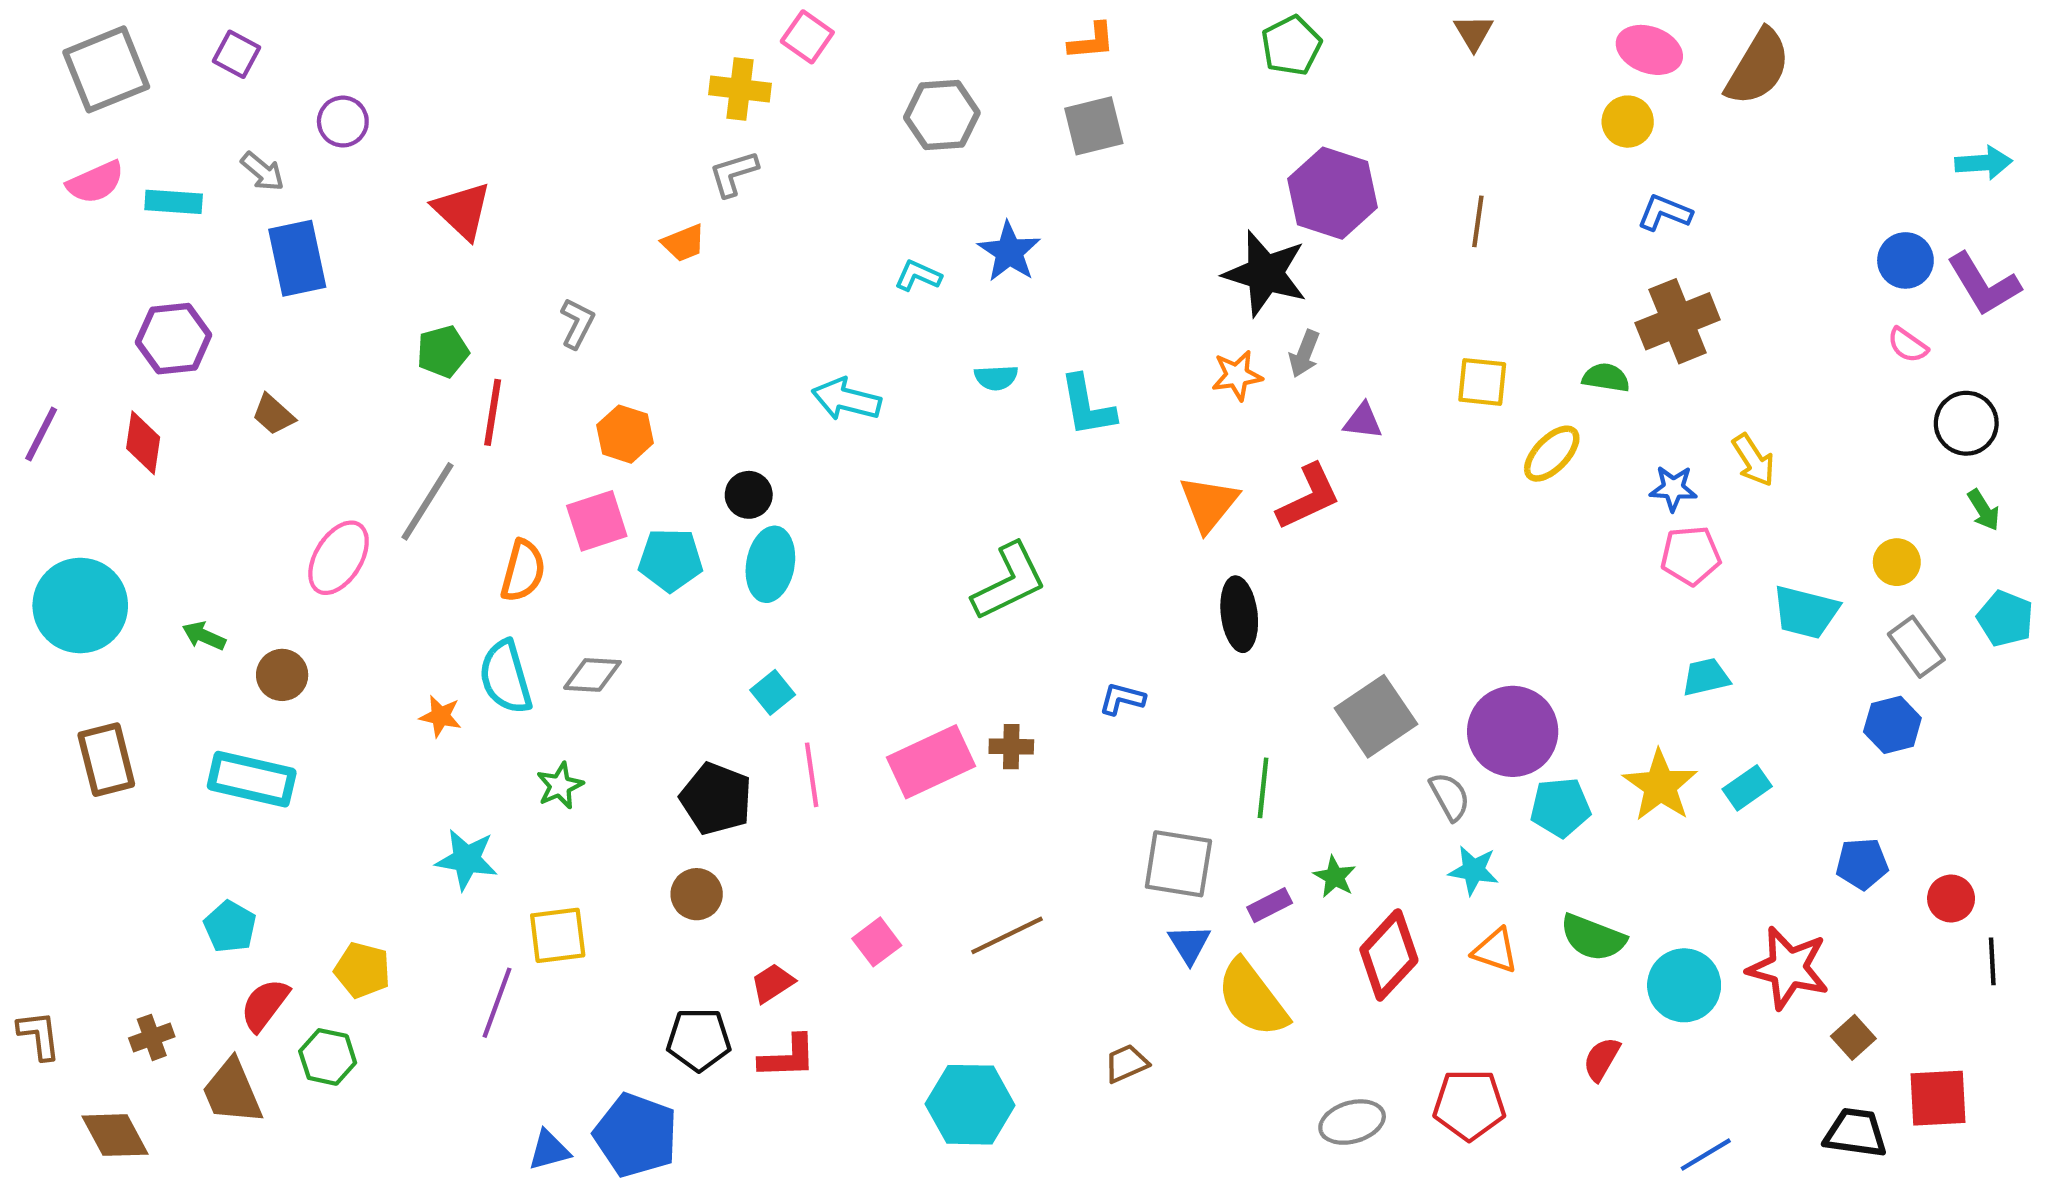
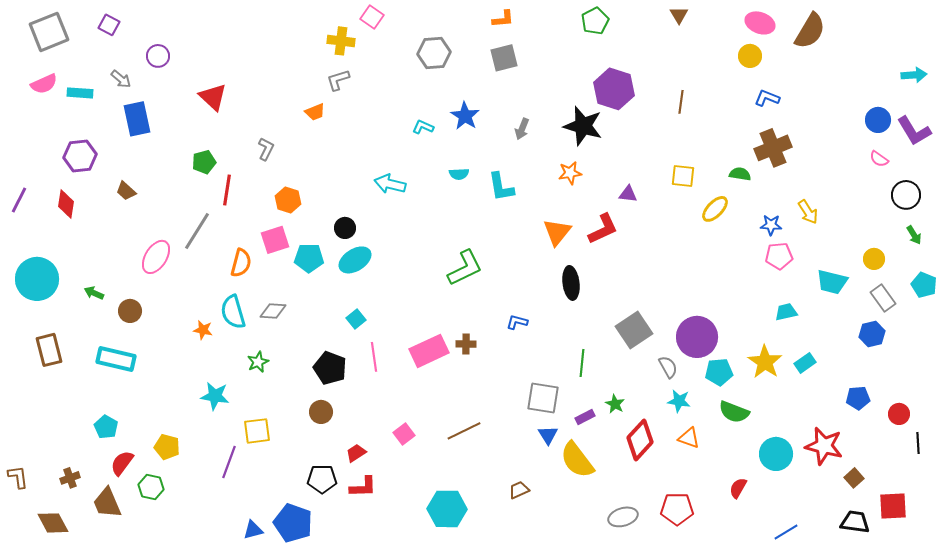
gray arrow: (1304, 354) -> (522, 129), moved
cyan ellipse: (770, 564) -> (355, 260), turned 48
green semicircle: (1593, 938) -> (734, 412), moved

